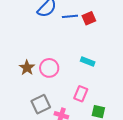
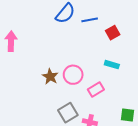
red square: (89, 18) -> (113, 33), moved
pink rectangle: (81, 94) -> (96, 89), moved, turned 42

